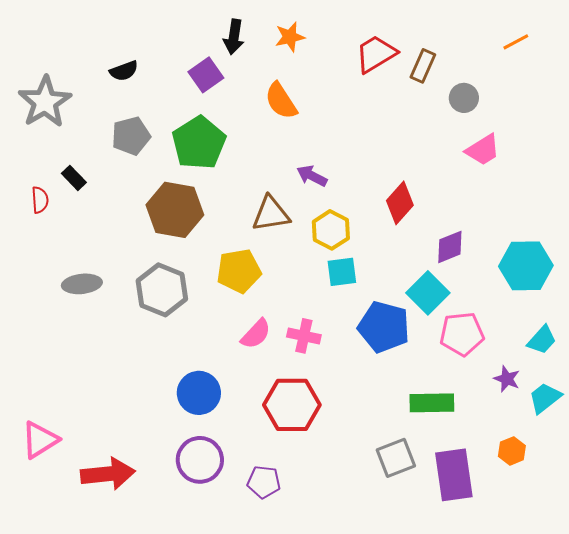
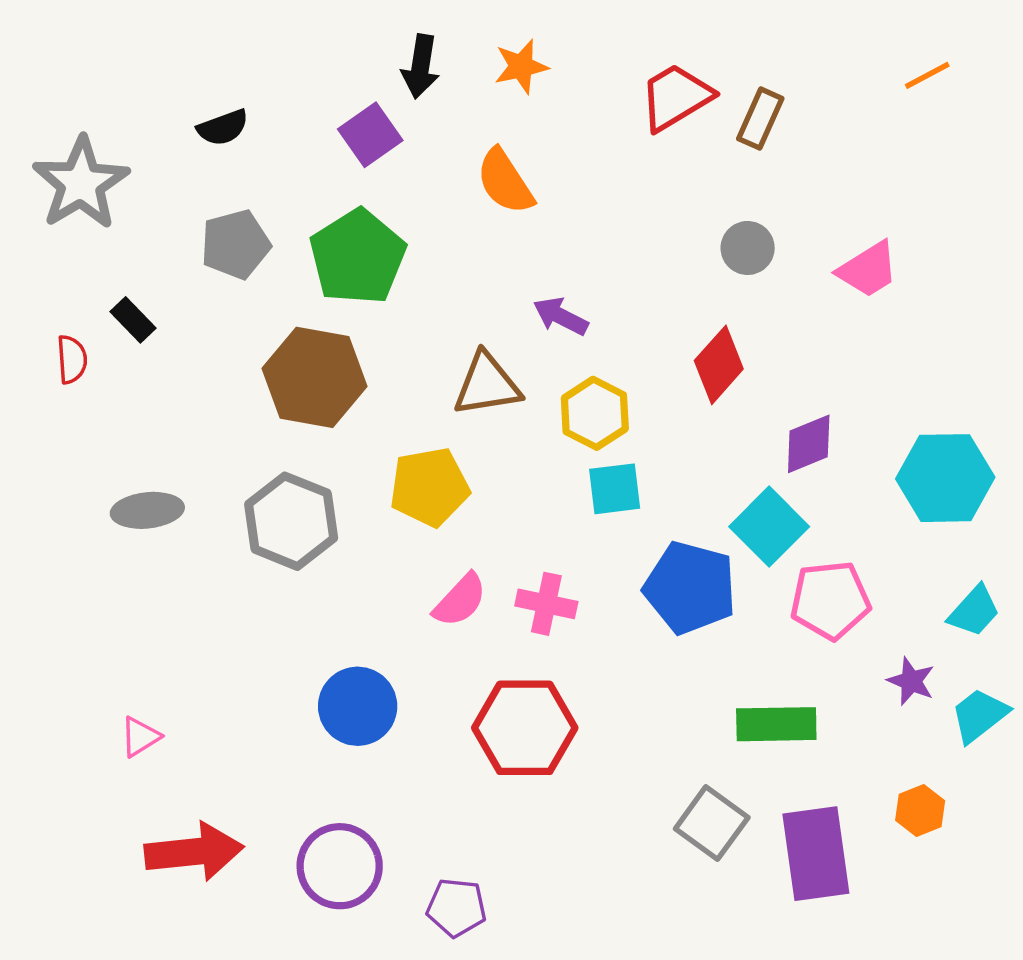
gray circle: (464, 98) -> (748, 248), moved
pink triangle: (40, 440) -> (140, 737), moved, size x0.6
gray square: (396, 458) -> (712, 823), turned -33
purple circle: (200, 460) -> (340, 866), moved
purple pentagon: (264, 482) -> (456, 908), moved

